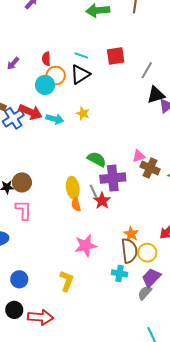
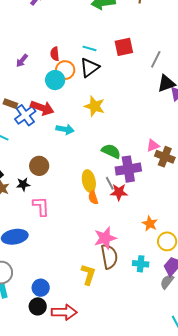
yellow star: (83, 113) -> (95, 106), size x1.5
cyan arrow: (55, 119) -> (65, 129), moved
brown circle: (22, 182) -> (39, 166), moved
red star: (102, 201) -> (119, 192), turned -30
brown semicircle: (129, 251) -> (109, 257), moved
blue circle: (19, 279) -> (41, 288), moved

